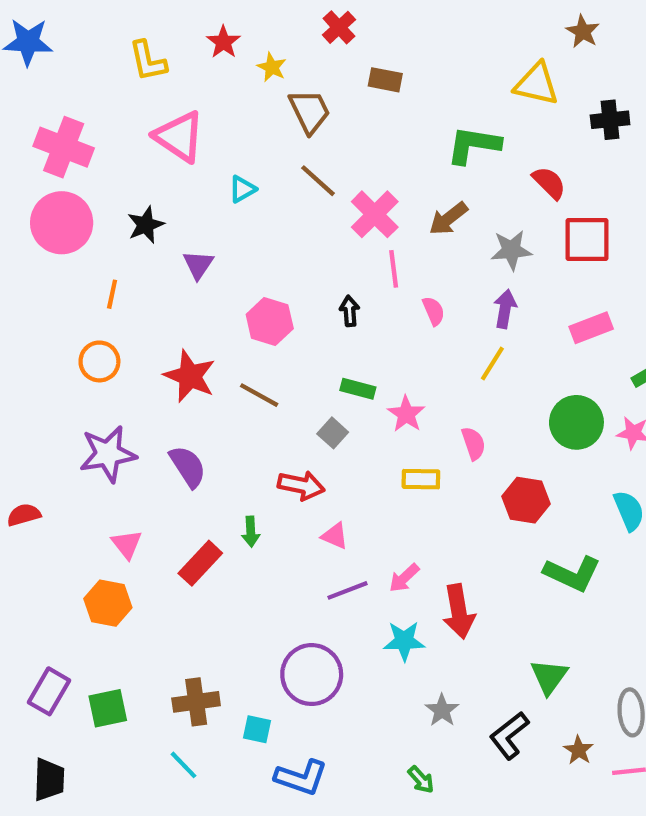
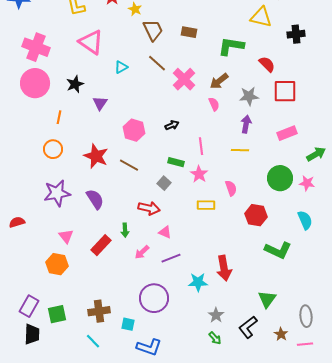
brown rectangle: (385, 80) -> (189, 32), moved
pink line: (394, 269) -> (201, 146), moved
black arrow: (349, 311) -> (172, 125), turned 72
pink semicircle: (434, 311) -> (214, 104), moved
yellow line: (492, 364) -> (240, 150), turned 60
pink arrow: (404, 578) -> (142, 252), moved
black trapezoid: (49, 780) -> (32, 334), moved
green arrow: (421, 780) -> (215, 338), moved

